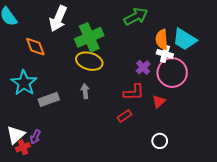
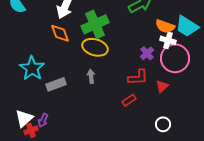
orange semicircle: (162, 39) -> (165, 26), turned -66
orange diamond: (35, 47) -> (60, 33), moved

